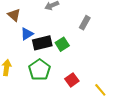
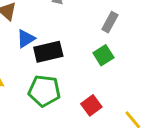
green square: (62, 44) -> (103, 55), moved
green pentagon: (39, 70) -> (44, 91), turned -30

